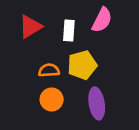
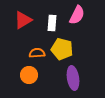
yellow pentagon: (82, 65) -> (62, 49), turned 30
orange circle: (52, 99) -> (29, 75), moved

